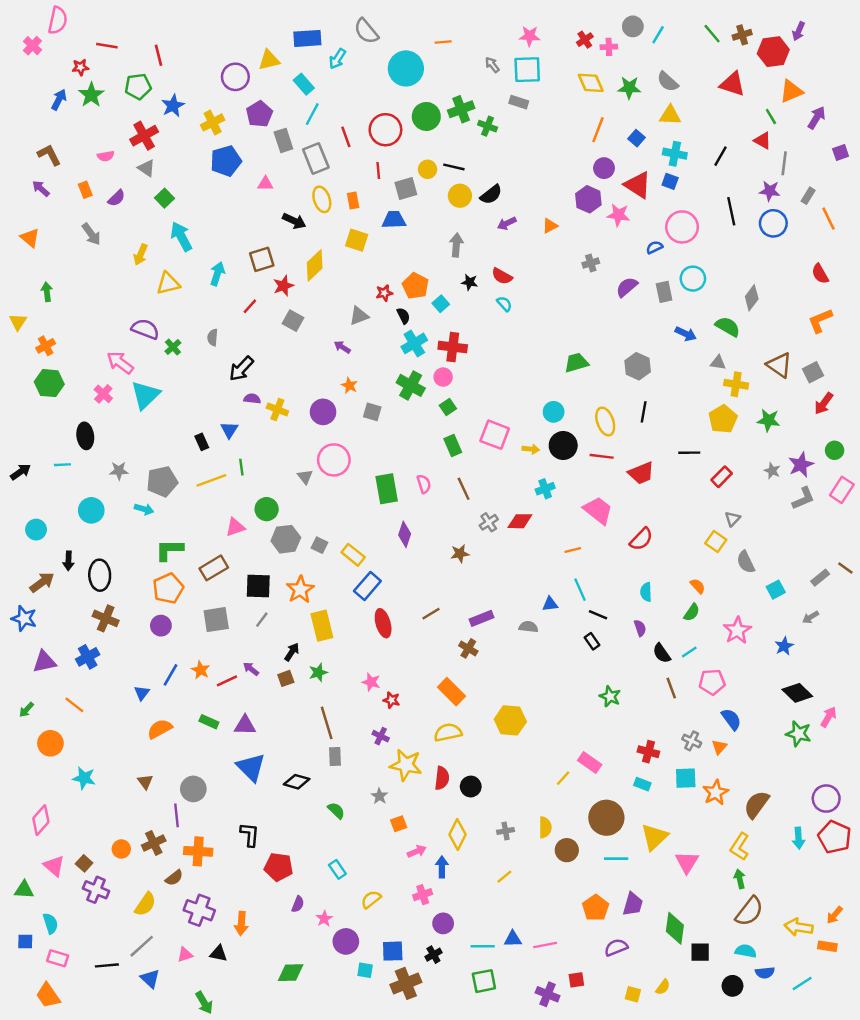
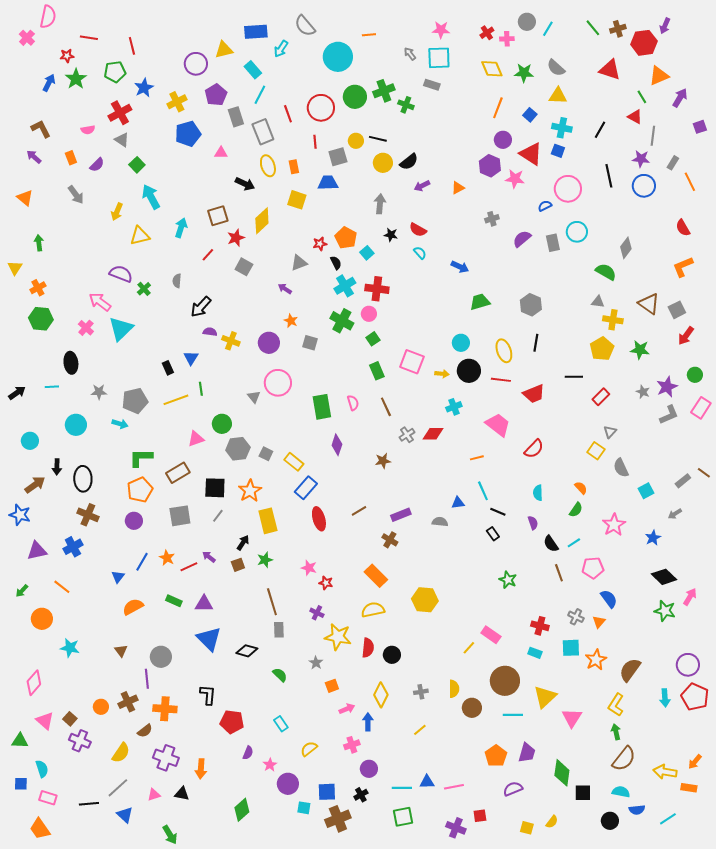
blue arrow: (686, 334) -> (460, 267), moved
green diamond: (291, 973) -> (242, 810), turned -40

